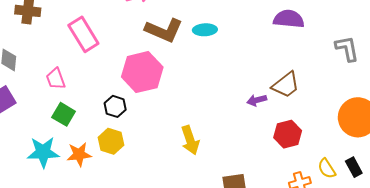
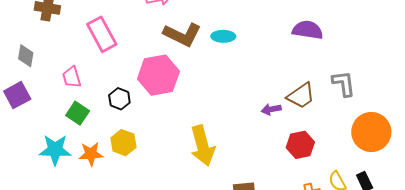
gray L-shape: (347, 49) -> (344, 84), moved
black hexagon: (115, 106) -> (119, 99), moved
yellow arrow: (190, 140) -> (203, 146), size x1.4

